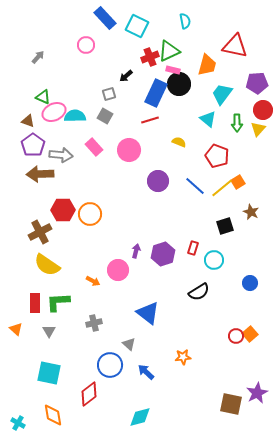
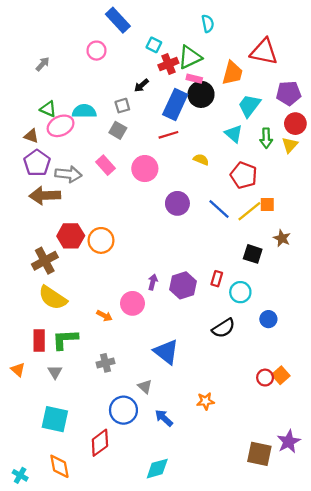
cyan square: (137, 26) -> (154, 45), moved, size x0.6
cyan semicircle: (75, 116) -> (84, 111), moved
orange square: (238, 182) -> (267, 204), turned 32
black square: (225, 226) -> (253, 254), turned 36
blue circle: (250, 283) -> (268, 319), moved

